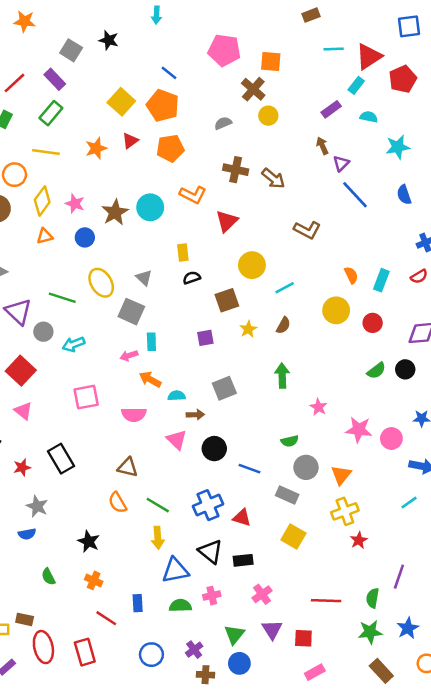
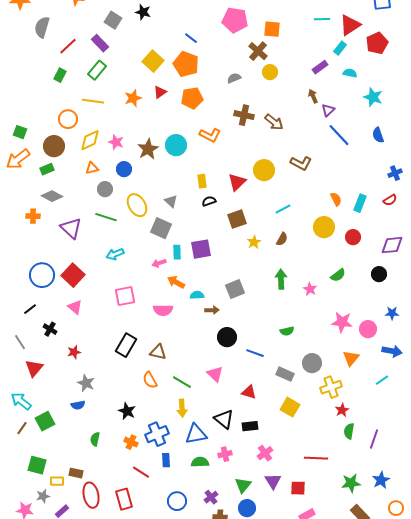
cyan star: (398, 147) -> (373, 97), turned 30
yellow diamond: (42, 201) -> (90, 140), turned 30
red triangle: (227, 221) -> (237, 182), moved
yellow circle: (252, 265) -> (264, 170), moved
gray circle: (43, 332) -> (105, 189), moved
purple square: (205, 338) -> (201, 249), moved, size x1.5
green semicircle: (376, 371) -> (338, 275), moved
pink star: (319, 407) -> (310, 289), moved
pink triangle: (177, 440) -> (215, 374), moved
black rectangle: (61, 459) -> (126, 345), moved, turned 60
gray circle: (306, 467) -> (312, 363), moved
orange triangle: (341, 475) -> (351, 358), moved
blue cross: (208, 505) -> (157, 434), moved
green semicircle: (48, 577) -> (95, 439), turned 40
green semicircle: (373, 598) -> (349, 431), moved

